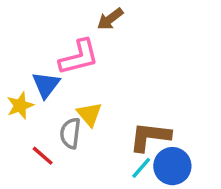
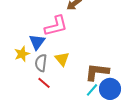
gray semicircle: (70, 133) -> (41, 63), moved
red line: (43, 156) -> (44, 83), moved

